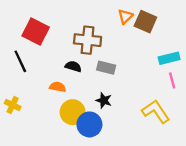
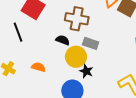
orange semicircle: (58, 87) -> (38, 67), moved
yellow circle: (73, 112) -> (76, 57), moved

